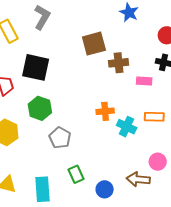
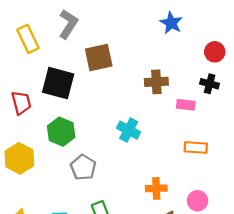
brown square: (94, 44) -> (99, 58), moved
orange cross: (105, 111) -> (156, 188), moved
cyan cross: (127, 127) -> (129, 130), moved

